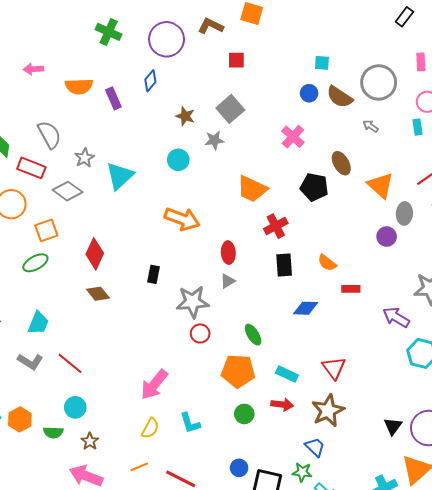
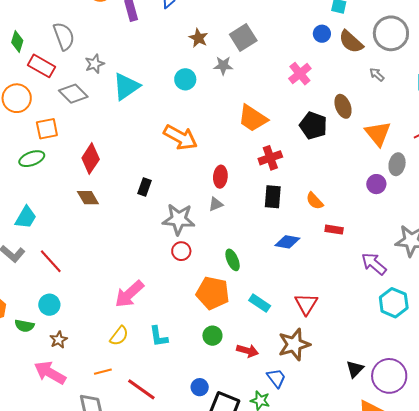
red arrow: (282, 405) -> (247, 351), moved

